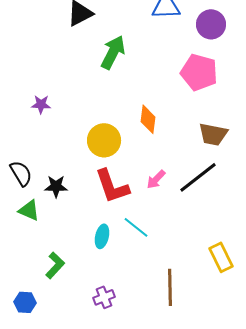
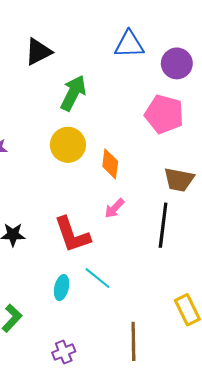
yellow circle: (104, 140) -> (68, 145), moved
black line: (198, 177) -> (163, 225), turned -45
pink arrow: (156, 179) -> (114, 208), moved

